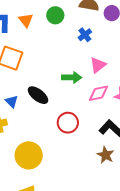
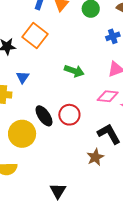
green arrow: (72, 77) -> (74, 71), moved
black ellipse: (38, 95) -> (44, 116), moved

